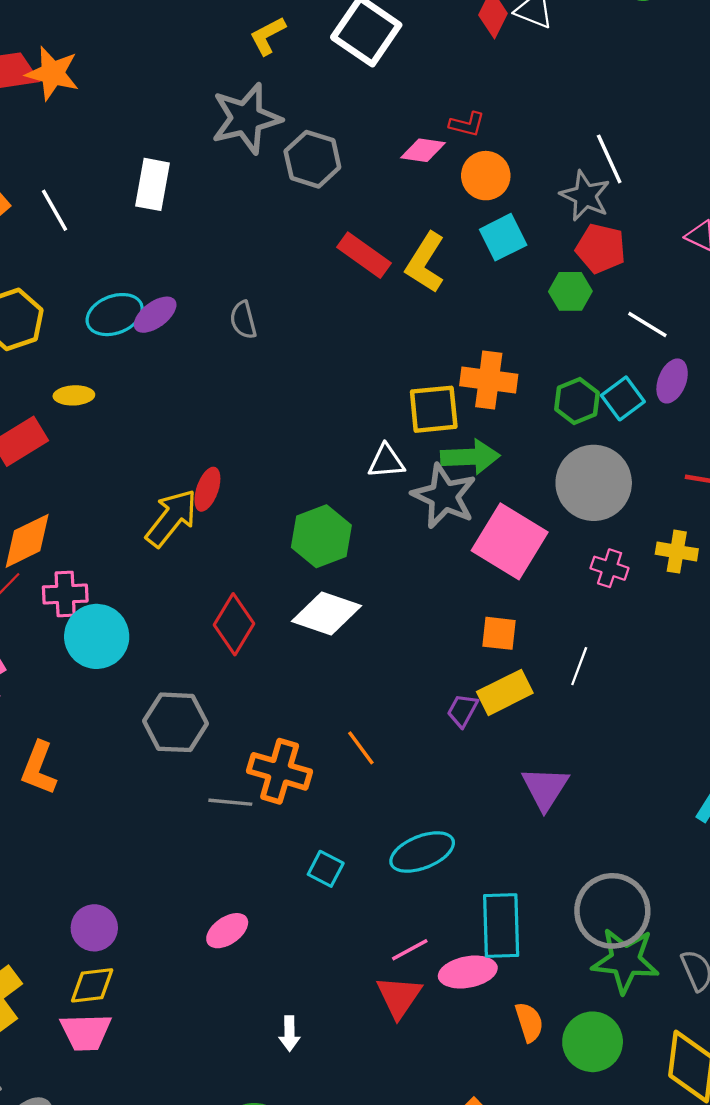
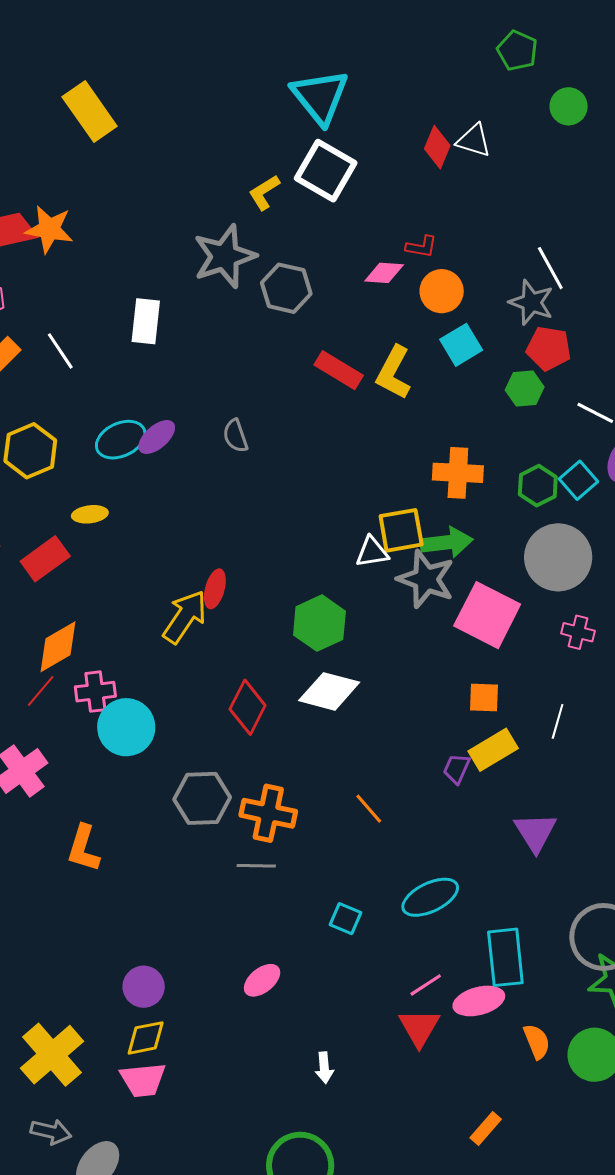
yellow L-shape: (268, 36) -> (264, 192), moved
yellow square: (434, 409) -> (401, 530), moved
orange cross: (280, 771) -> (268, 813), moved

